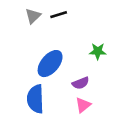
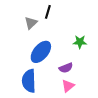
black line: (59, 15) -> (48, 12), turned -56
gray triangle: (33, 16) -> (31, 23), moved

